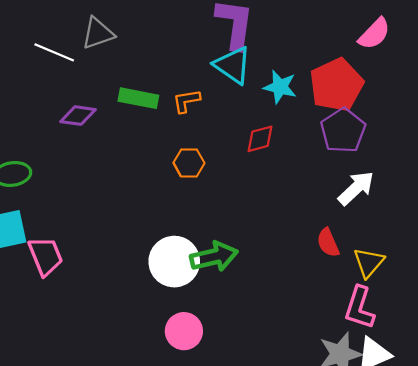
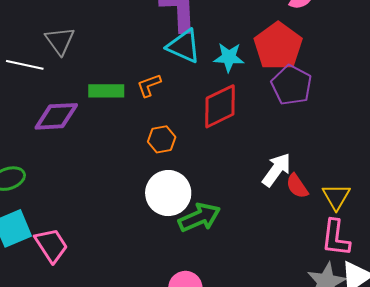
gray triangle: (98, 33) -> (60, 41), turned -36
purple diamond: (78, 116) -> (56, 116), size x1.4
red diamond: (260, 139) -> (220, 106), size x1.6
white arrow: (356, 188) -> (277, 170), moved
white circle: (174, 262) -> (168, 193), moved

